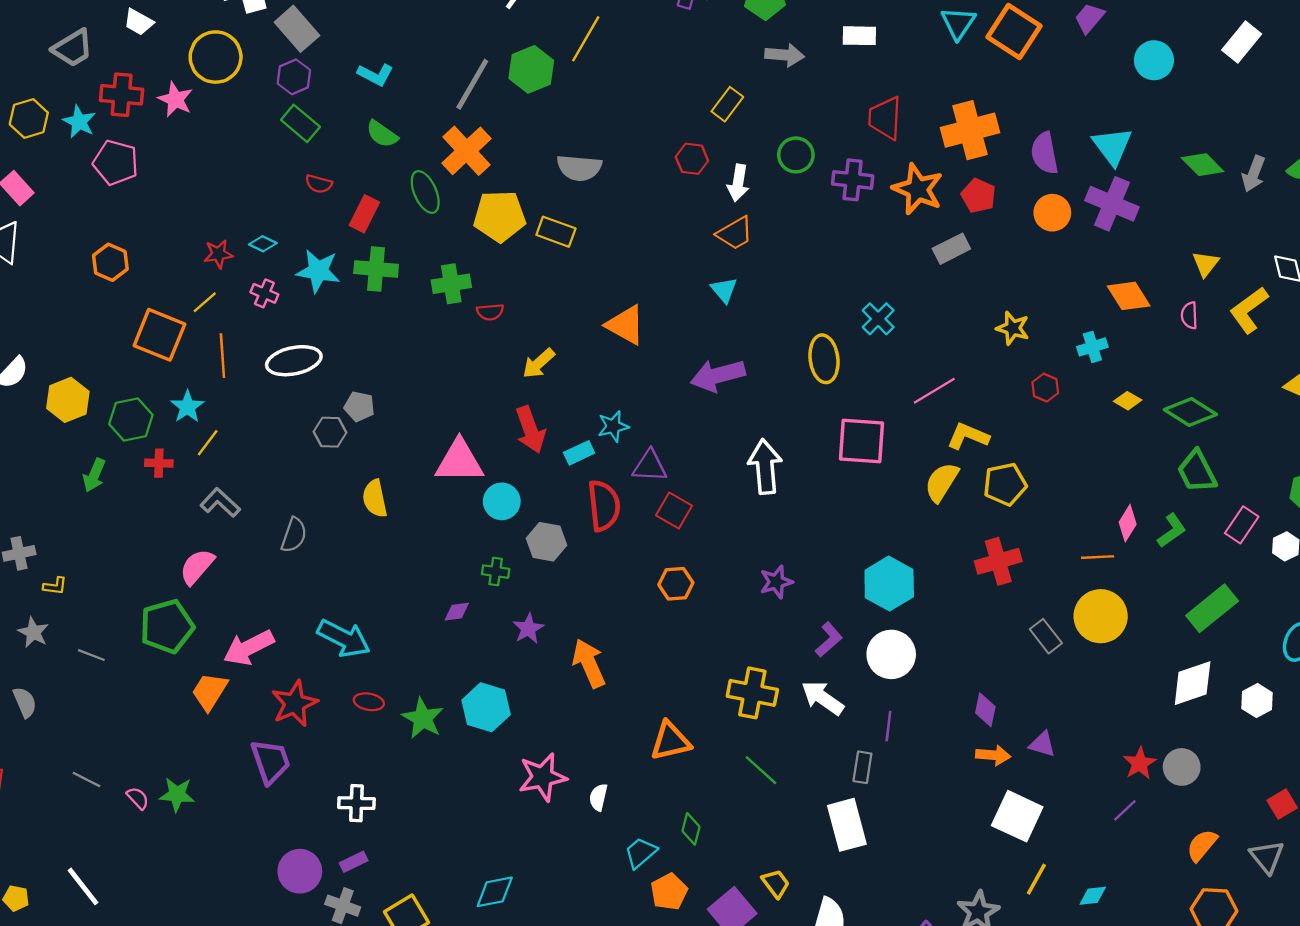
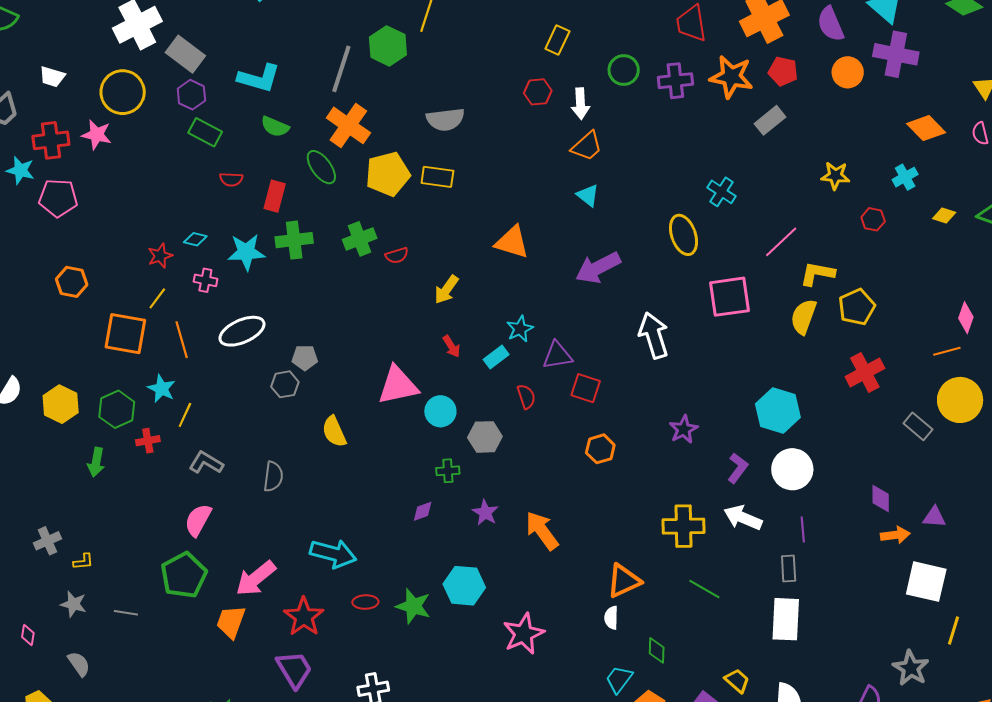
cyan L-shape: (375, 75) -> (259, 78), size x1.4
red arrow: (530, 430) -> (452, 346), size x0.6
red semicircle: (604, 506) -> (526, 397), size x0.6
white semicircle: (598, 797) -> (611, 618), moved
white rectangle: (847, 825) -> (786, 619), turned 30

